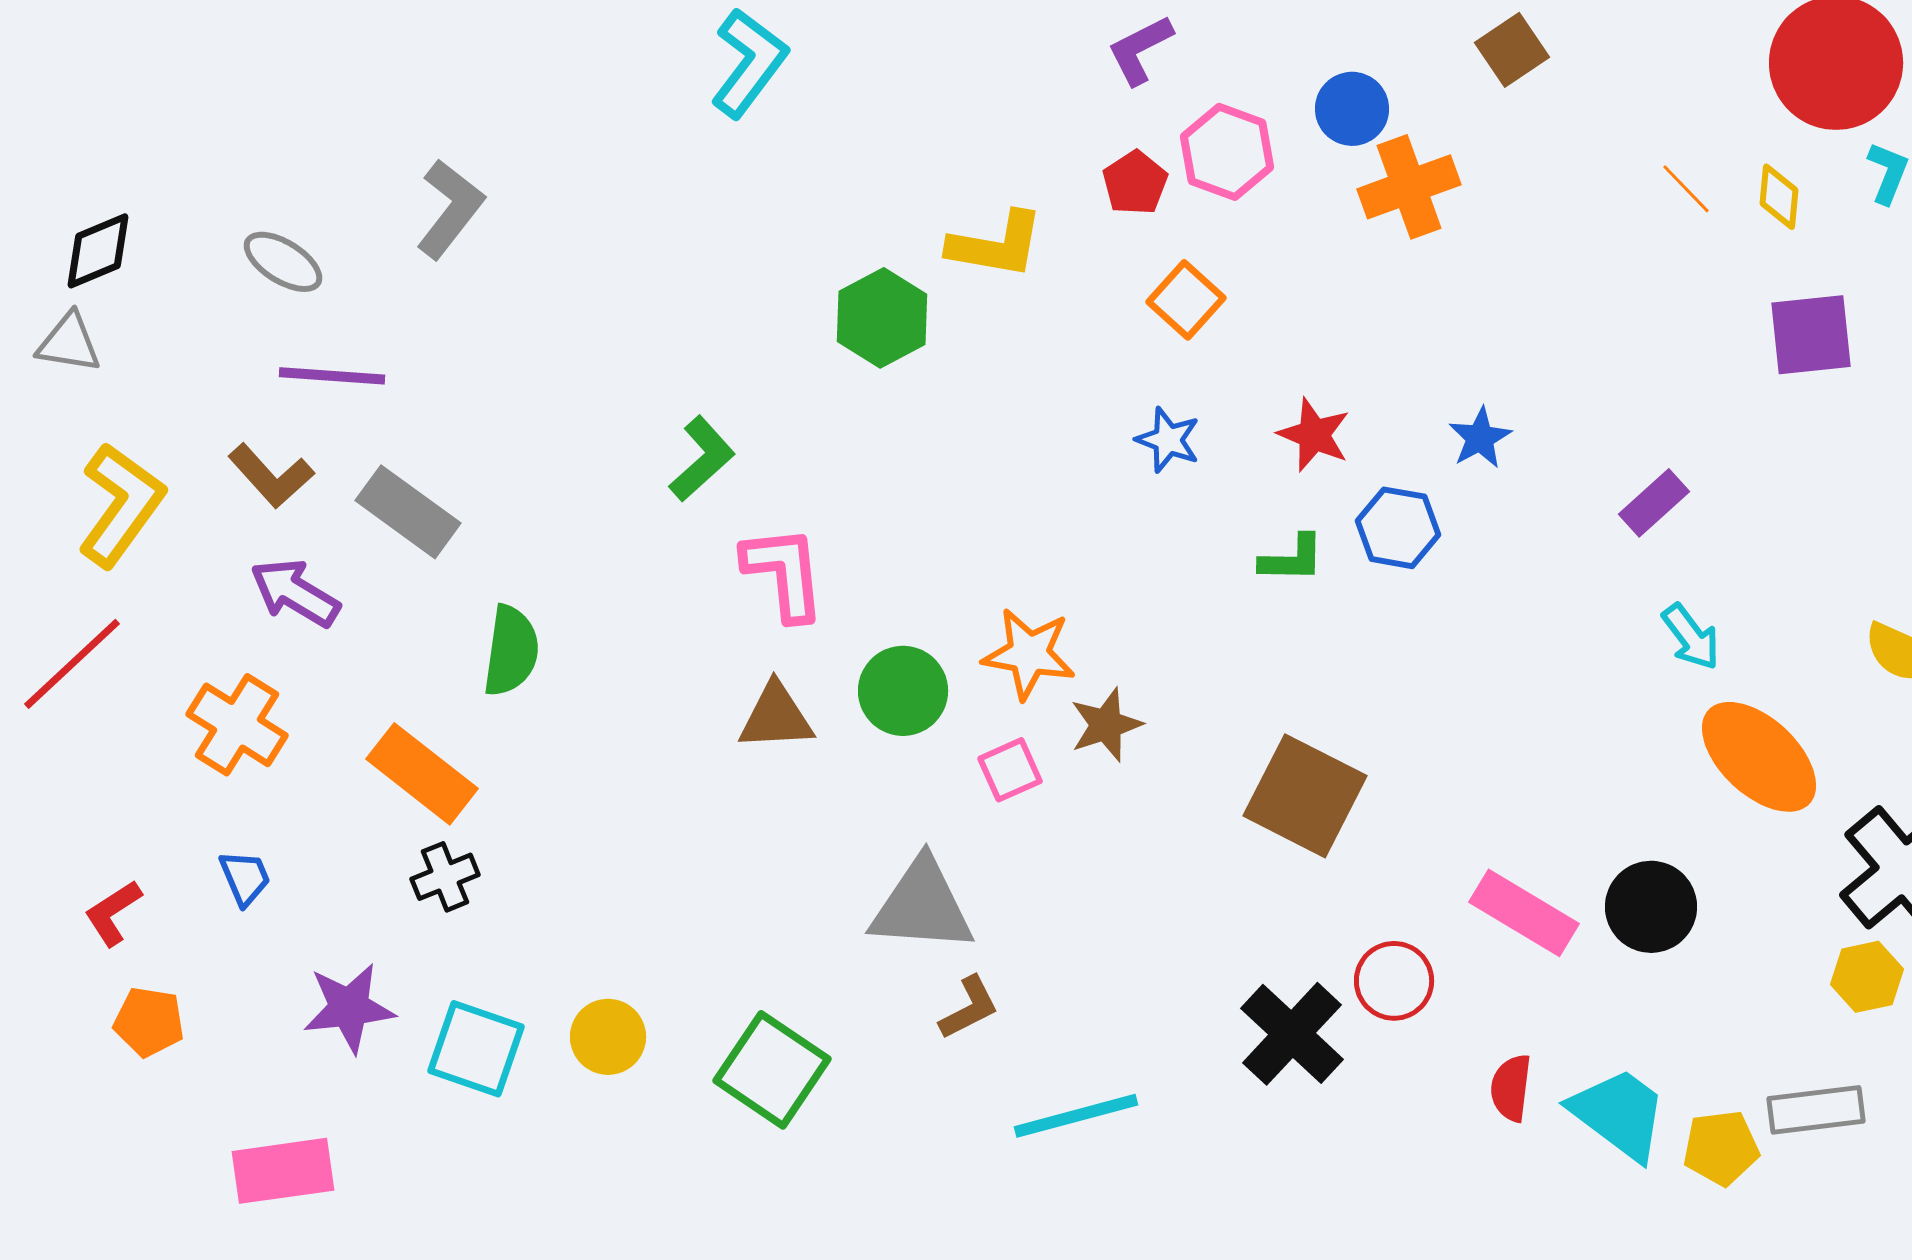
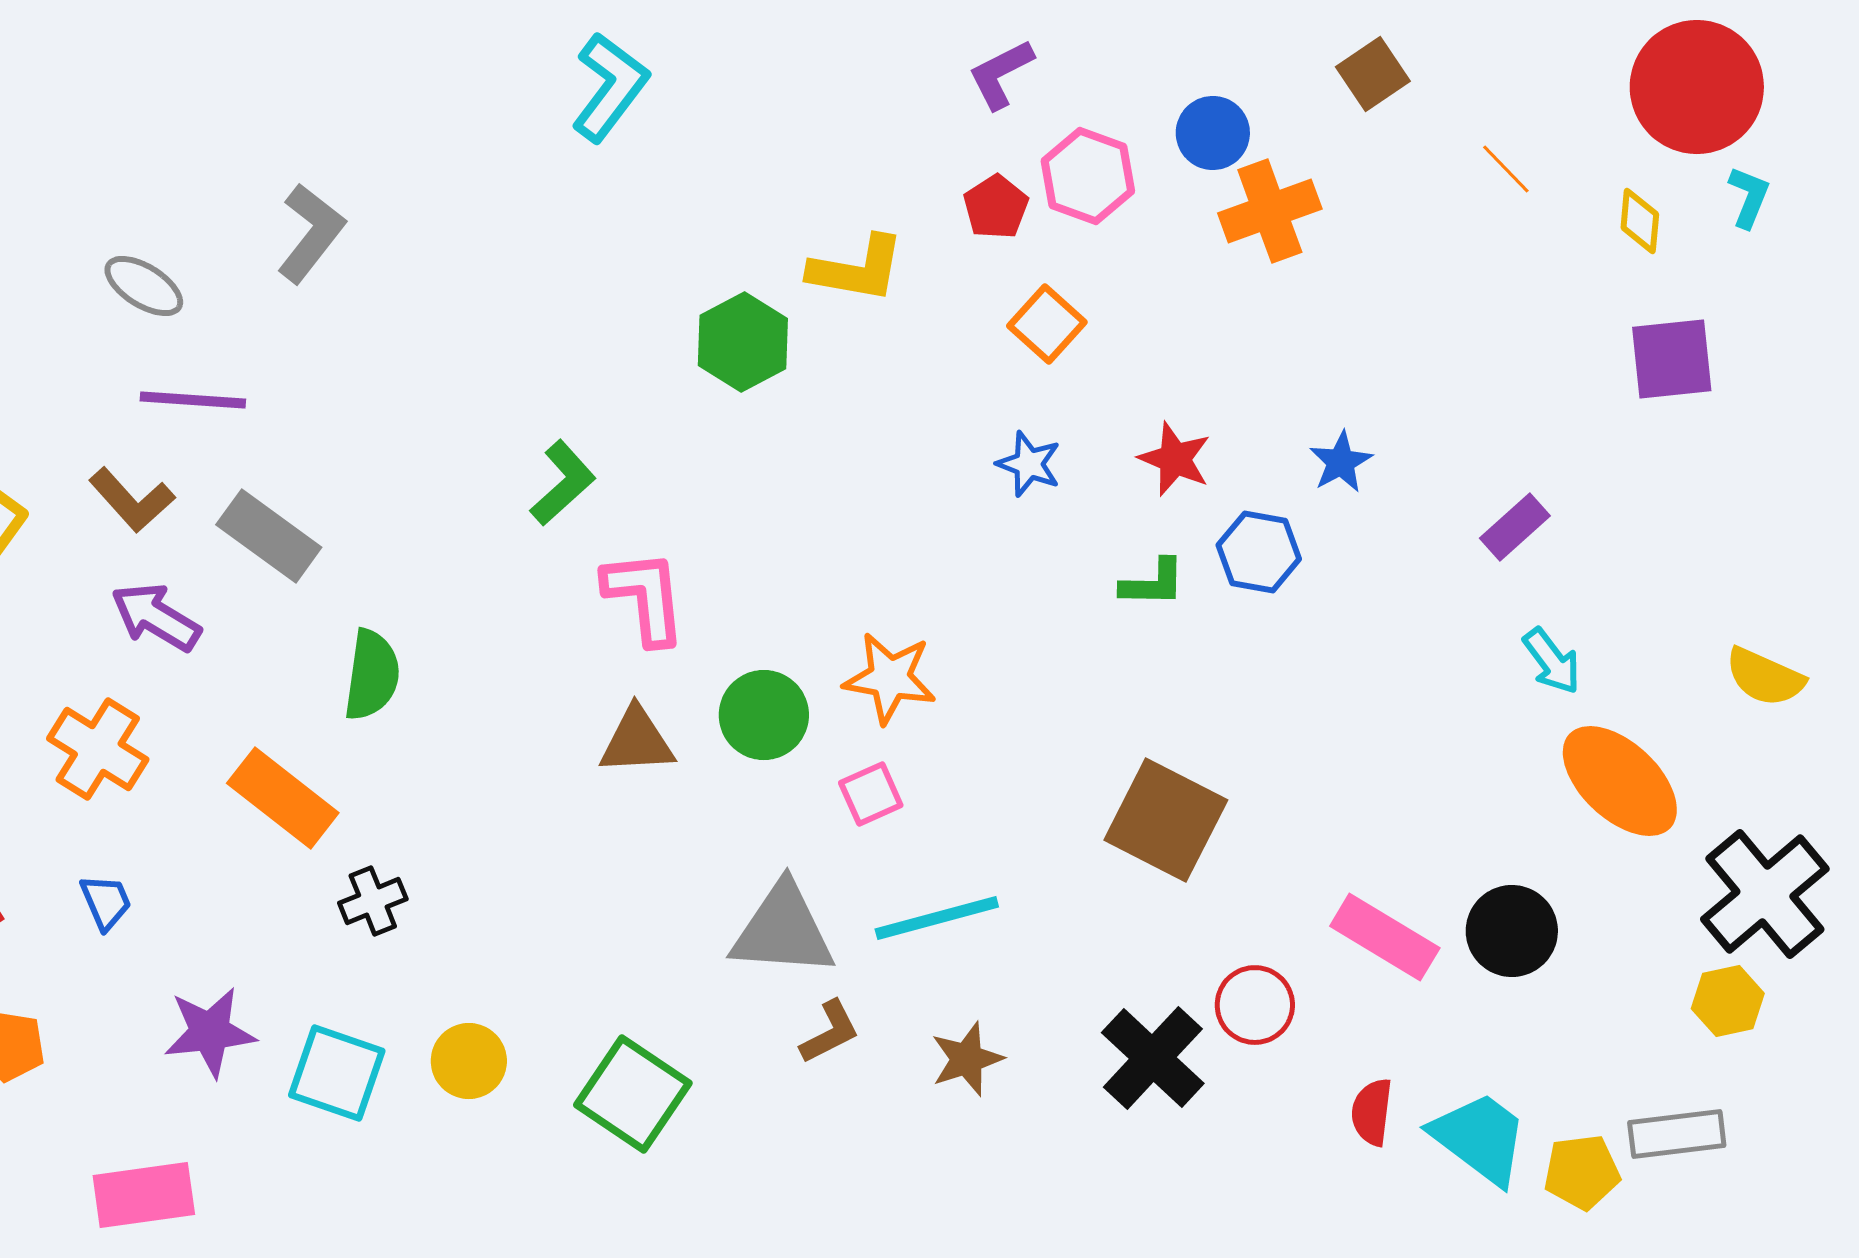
orange line: (1686, 189) -> (1506, 169), moved
brown star: (1106, 725) -> (967, 1059), moved
black cross: (445, 877) -> (373, 901), moved
cyan line: (1076, 1116) -> (937, 918), moved

